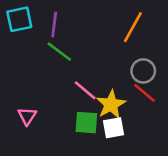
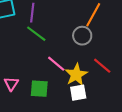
gray circle: (143, 71) -> (82, 36), moved
green square: (86, 123) -> (39, 89), moved

